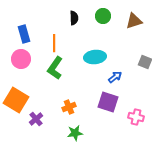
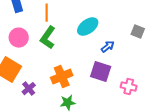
cyan ellipse: (95, 57) -> (88, 27), turned -30
pink circle: (21, 59) -> (19, 38), moved
orange cross: (69, 107) -> (62, 77), size x1.5

